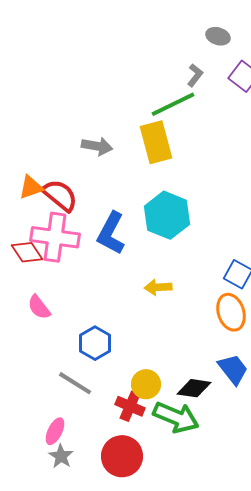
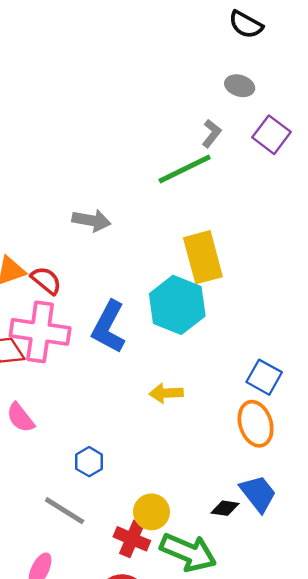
yellow rectangle: (156, 142) -> (203, 257), moved
red semicircle: (60, 195) -> (46, 280), size x0.7
blue hexagon: (95, 343) -> (89, 462), size x0.7
black diamond: (194, 388) -> (225, 508), moved, size x0.7

